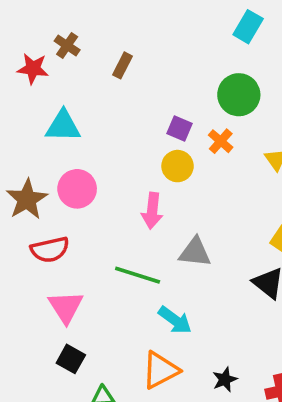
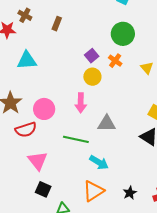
purple square: (180, 128) -> (92, 56), turned 32
pink circle: (77, 189) -> (44, 109), moved

